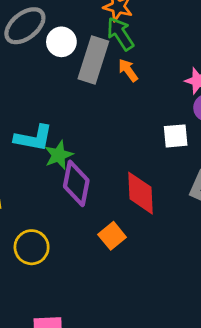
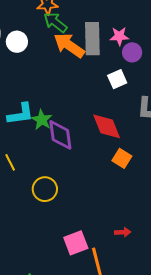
gray rectangle: (93, 60) -> (92, 39), moved
orange arrow: (128, 70) -> (69, 45), size x1.8
orange square: (112, 236) -> (122, 158), moved

